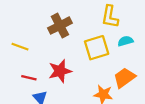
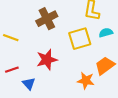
red line: (29, 78) -> (12, 70), moved, turned -32

